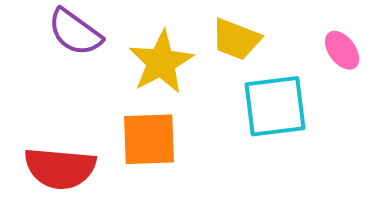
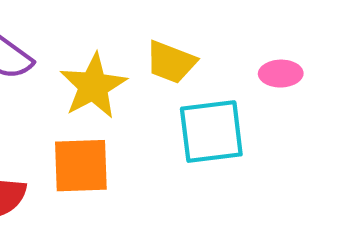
pink ellipse: (342, 50) -> (281, 74), turned -54

